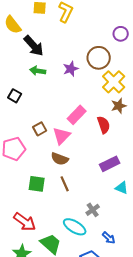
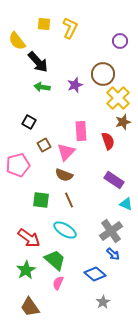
purple circle: (121, 34) -> (120, 41), moved
black square: (15, 96) -> (29, 122), moved
pink rectangle: (77, 115) -> (81, 131), turned -48
purple rectangle: (110, 164) -> (114, 180), turned 60
gray cross: (93, 210) -> (111, 231), moved, size x1.6
cyan ellipse: (75, 227) -> (65, 230), moved

